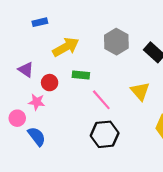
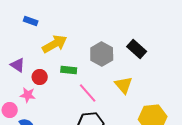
blue rectangle: (40, 22) -> (31, 21), turned 32
gray hexagon: (116, 42) -> (102, 54), moved

